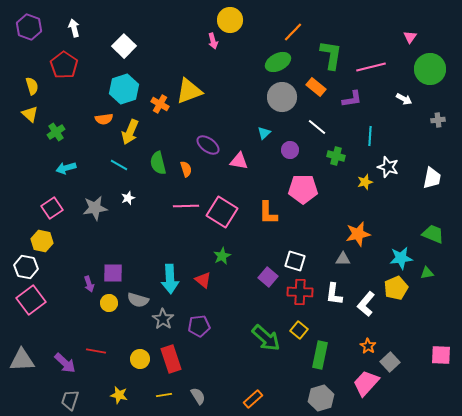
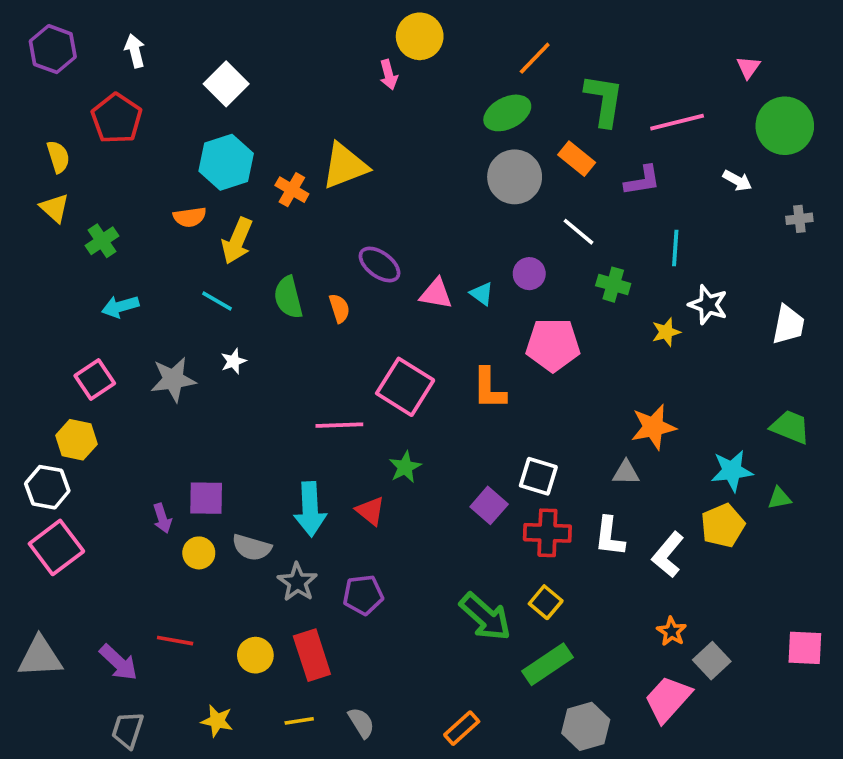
cyan triangle: (264, 133) -> (482, 294), moved, turned -40
pink line: (186, 206) -> (339, 425), moved
green rectangle: (320, 355) -> (547, 664), moved, turned 44

